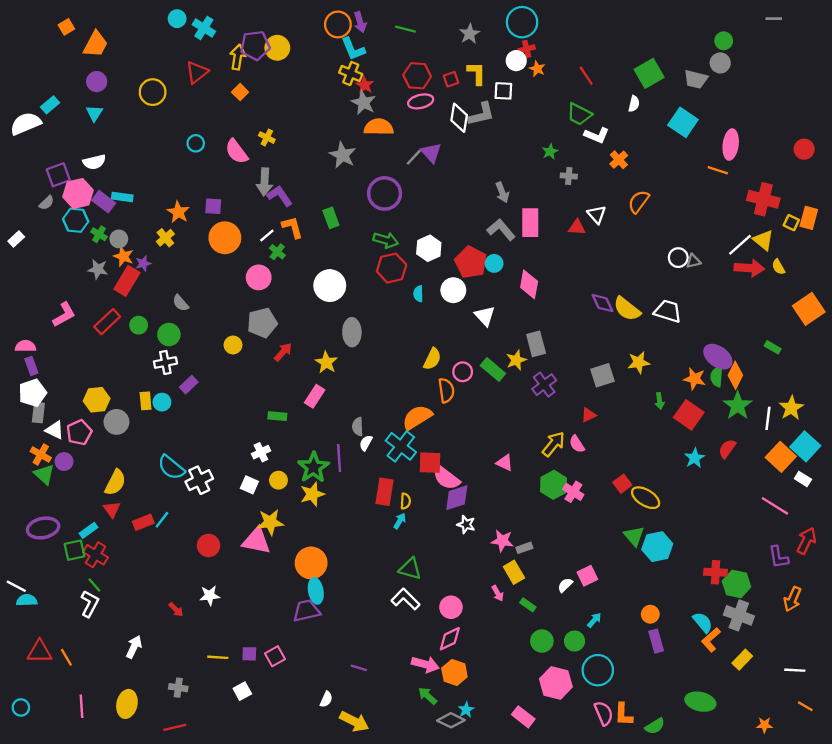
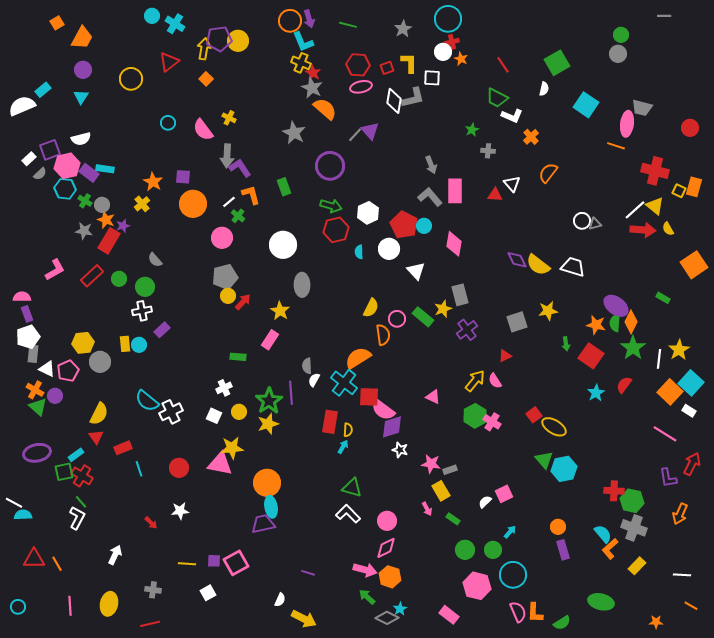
gray trapezoid: (696, 79) -> (642, 108), moved
orange semicircle: (379, 127) -> (325, 109), turned 40
white rectangle: (16, 239) -> (29, 159), moved
yellow circle: (233, 345) -> (228, 296), moved
cyan line: (162, 520) -> (139, 469), moved, turned -56
pink square: (275, 656) -> (236, 563), size x1.4

